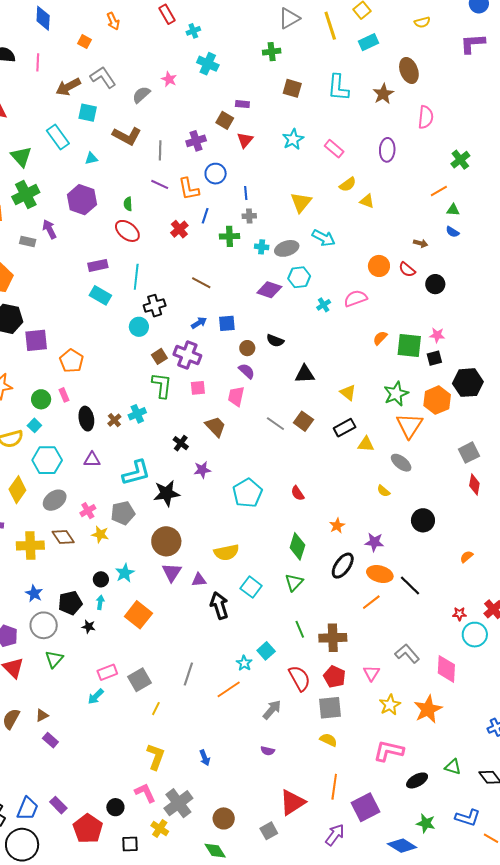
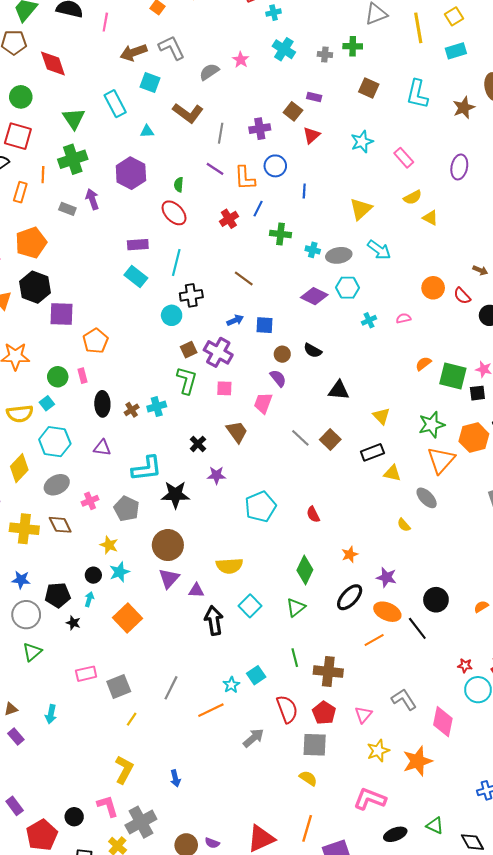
gray cross: (249, 216) -> (325, 54), moved
pink semicircle: (355, 298) -> (404, 318), size x0.6
gray pentagon: (123, 513) -> (126, 509), turned 30
black circle: (423, 520) -> (436, 600), moved
yellow star: (100, 534) -> (109, 545), moved
blue star: (34, 593) -> (21, 580), turned -30
cyan arrow: (96, 696) -> (51, 714), moved, turned -42
purple semicircle: (268, 751) -> (212, 843), moved

